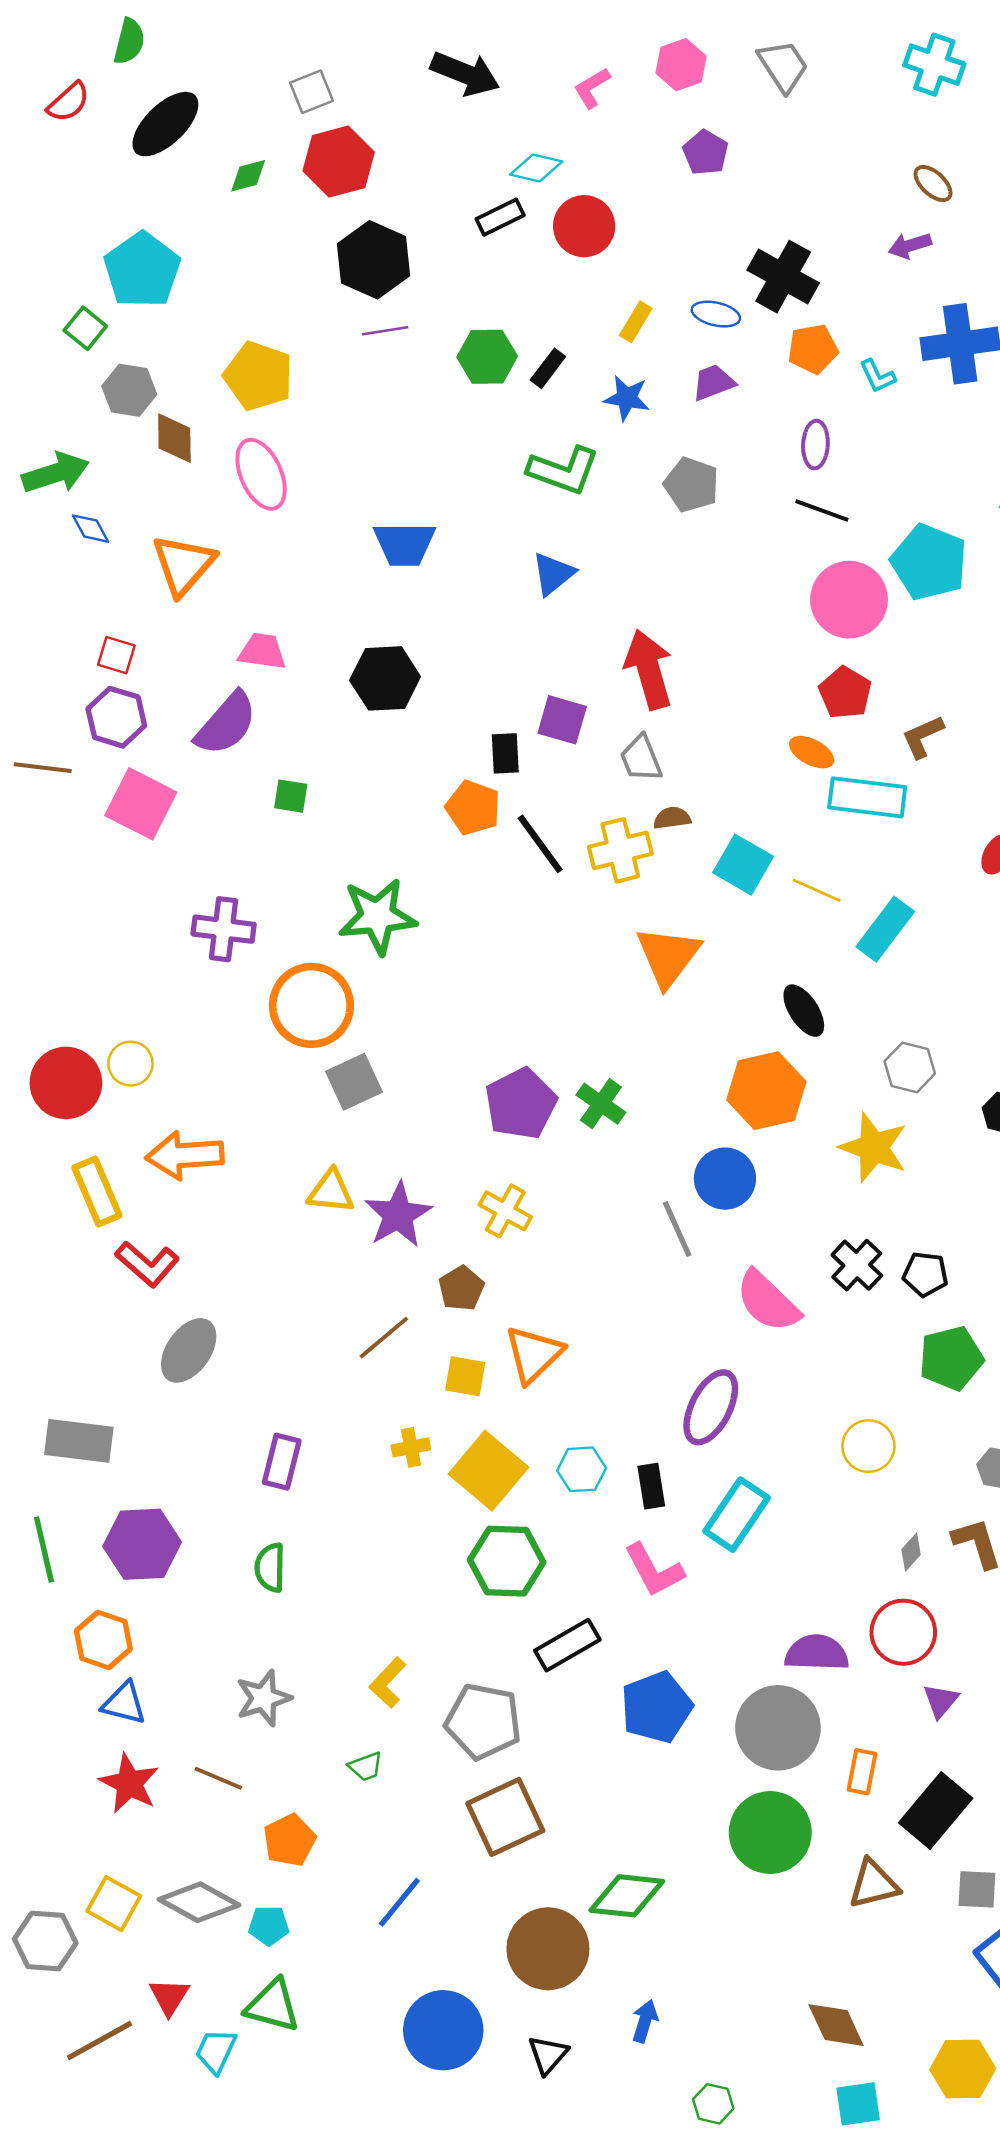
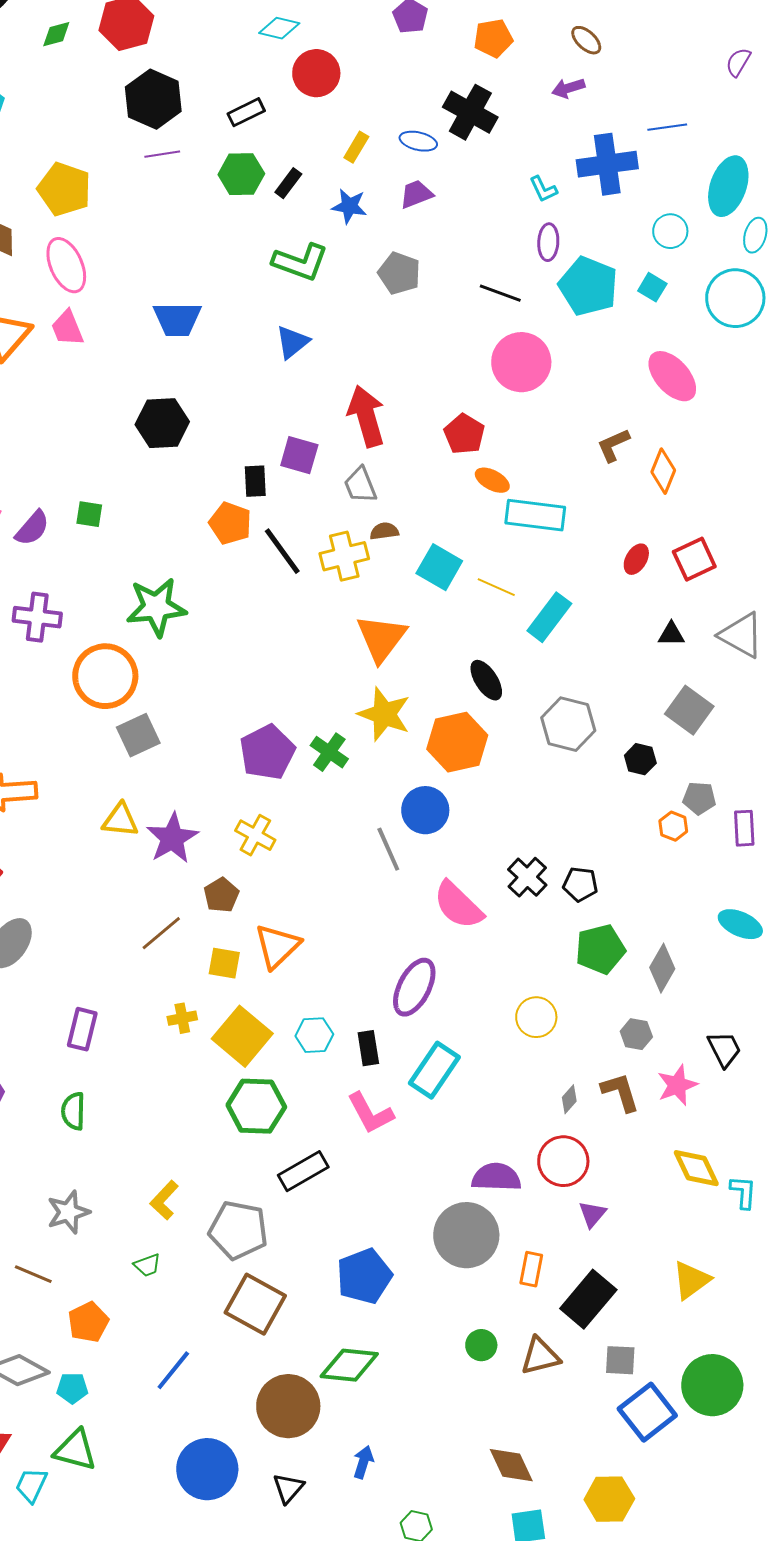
black rectangle: (500, 217) -> (246, 112), moved
orange pentagon: (813, 349) -> (493, 38), moved
purple ellipse: (815, 445) -> (548, 242), moved
cyan pentagon: (929, 562) -> (588, 286), moved
pink trapezoid: (262, 651) -> (67, 328), moved, turned -120
red pentagon: (845, 693) -> (464, 434), moved
purple semicircle: (226, 724) -> (32, 528), moved, size x0.7
brown L-shape: (923, 737) -> (613, 445), moved
gray hexagon: (910, 1067) -> (568, 724), size x1.4
yellow star: (874, 1148) -> (384, 714), moved
blue pentagon: (656, 1707) -> (364, 1276), moved
brown square: (505, 1817) -> (255, 1304), turned -36
green circle: (770, 1832) -> (481, 1345), moved, size x0.5

